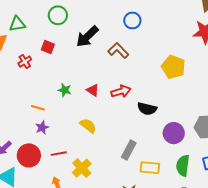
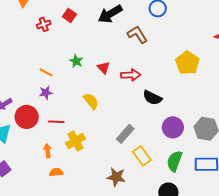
yellow rectangle: (150, 168) -> (142, 156), turned 36

